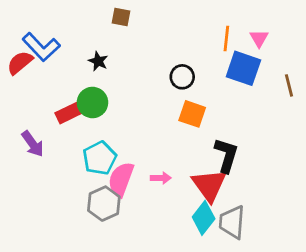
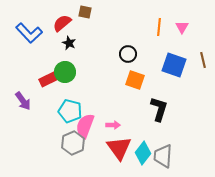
red semicircle: (20, 63) -> (62, 23), moved
blue square: (243, 68) -> (174, 65), moved
cyan pentagon: (100, 158) -> (70, 111), turned -30
red triangle: (209, 185) -> (119, 148), moved

